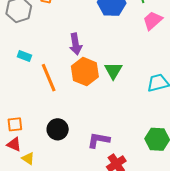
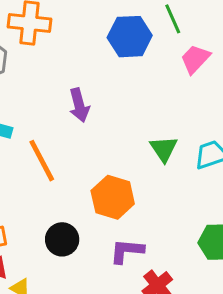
green triangle: (113, 71) -> (164, 149), moved
orange hexagon: (85, 72) -> (113, 197), moved

